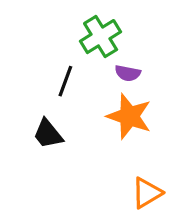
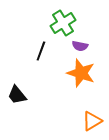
black trapezoid: (48, 134) -> (17, 95), moved

